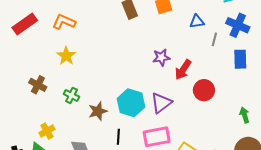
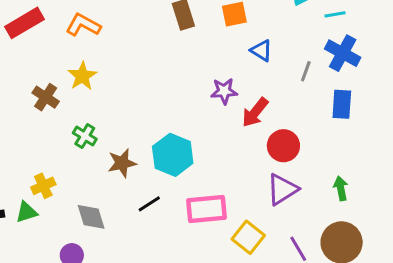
blue triangle: (197, 21) -> (261, 51), moved, turned 35
brown cross: (38, 85) -> (46, 97), moved
purple triangle: (161, 103) -> (282, 189), moved
black line: (118, 137) -> (149, 204), turned 49

